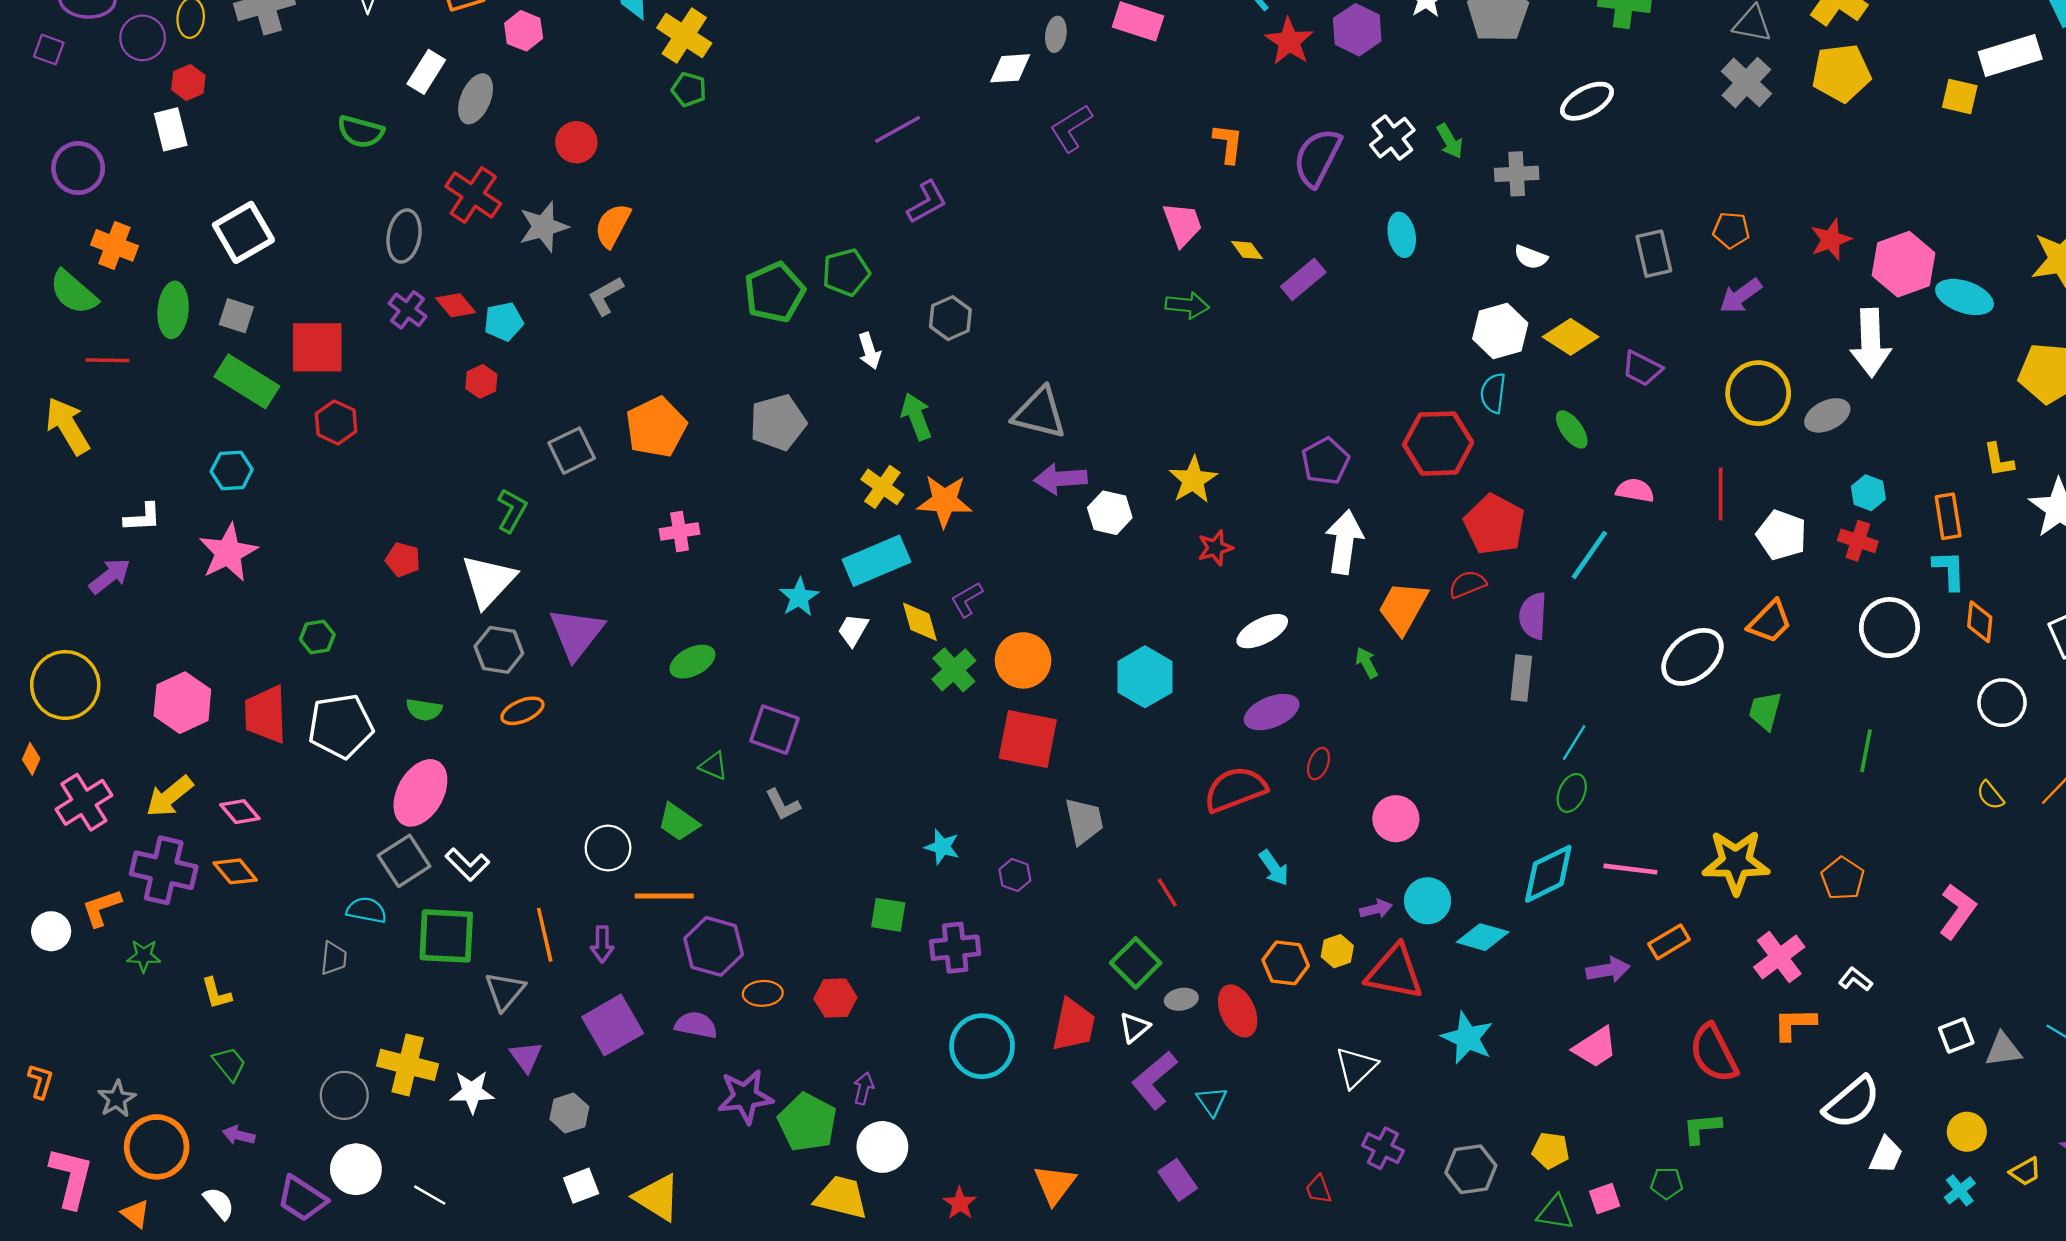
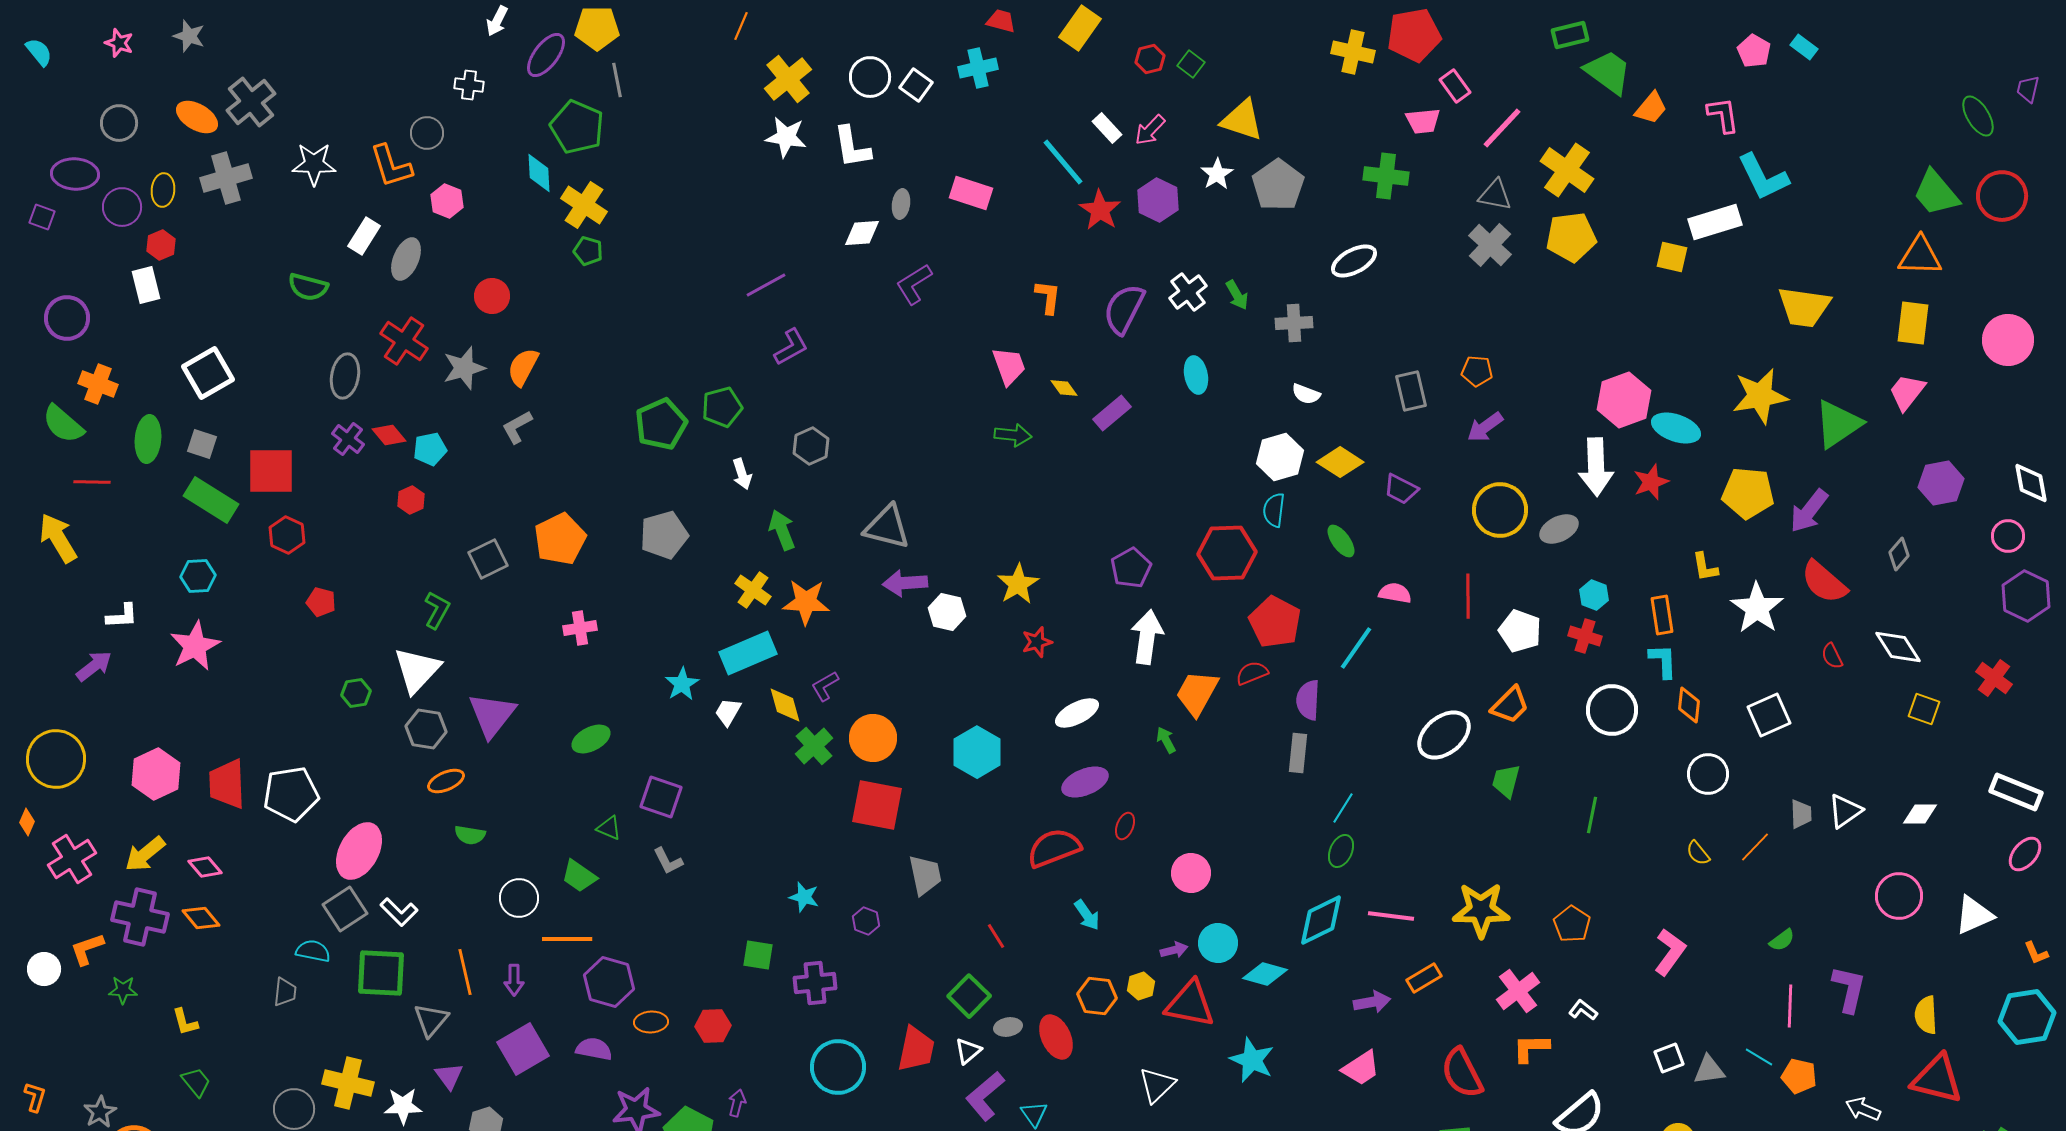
red star: (1831, 240) -> (1651, 482), moved
red pentagon: (403, 560) -> (321, 602), moved
green hexagon: (317, 637) -> (356, 693), moved
green semicircle: (424, 710) -> (470, 835), moved

